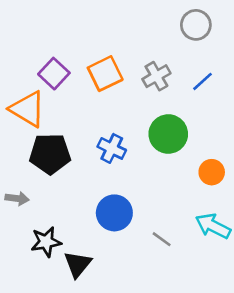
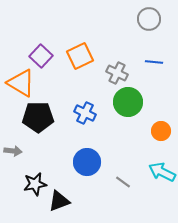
gray cross: (156, 76) -> (117, 73), moved, turned -35
blue line: (202, 81) -> (154, 62), turned 48
black triangle: (78, 264) -> (59, 201), turned 30

